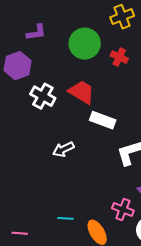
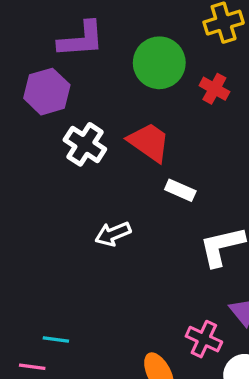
purple L-shape: (36, 32) -> (81, 39), size x1.4
white rectangle: (103, 120) -> (180, 190), size x0.7
cyan line: (66, 218) -> (56, 340), moved

